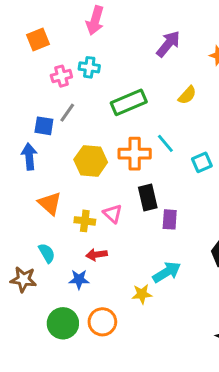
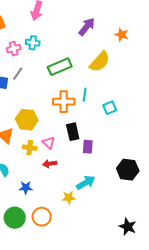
yellow semicircle: (187, 95) -> (100, 62), size x1.6
cyan line: (165, 143) -> (85, 95), turned 48
yellow hexagon: (91, 161) -> (27, 120), moved
red arrow: (97, 255) -> (50, 164), moved

